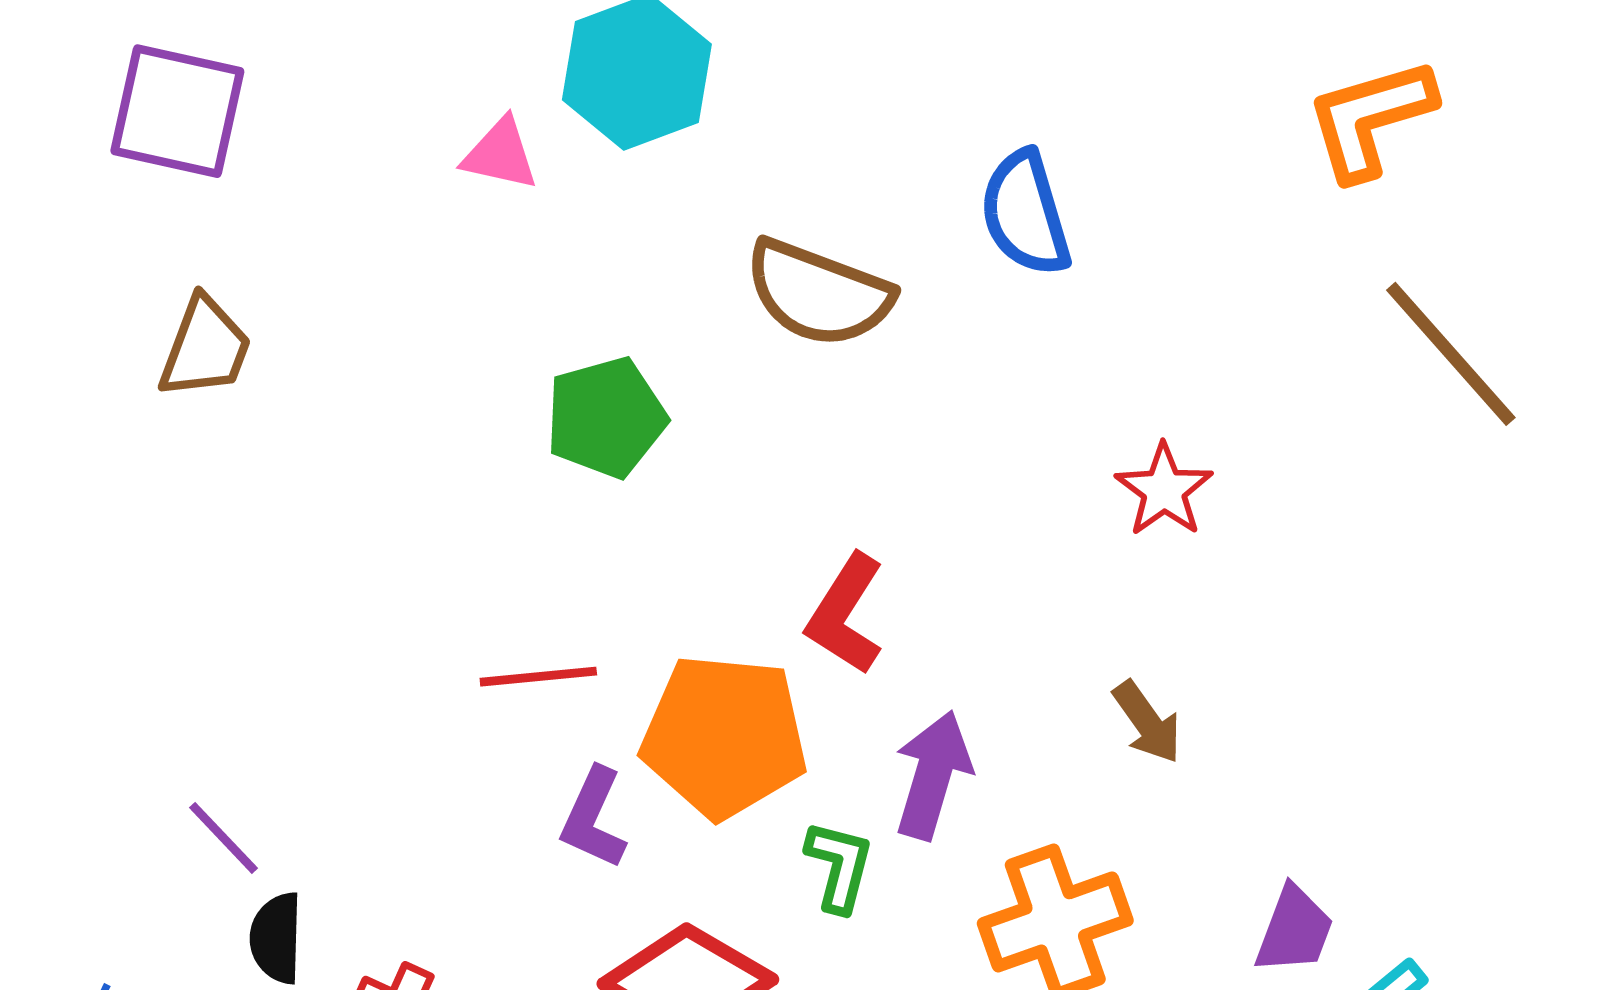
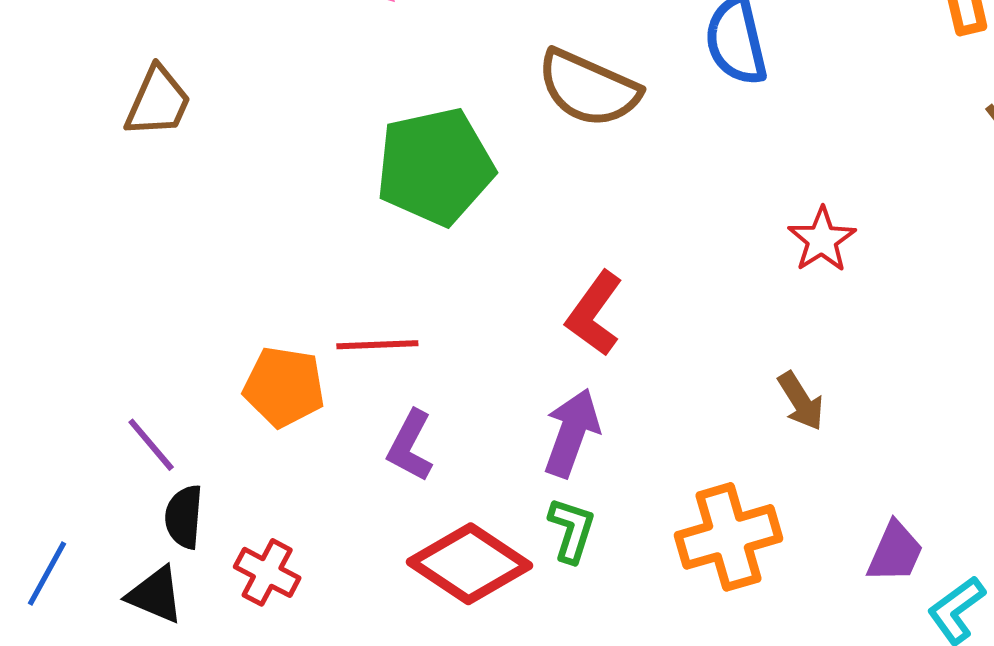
green pentagon: (606, 417) -> (435, 166), size x1.4
orange pentagon: (724, 736) -> (284, 387), moved, size x0.7
purple arrow: (933, 775) -> (572, 433), moved
green L-shape: (839, 866) -> (572, 530), moved

